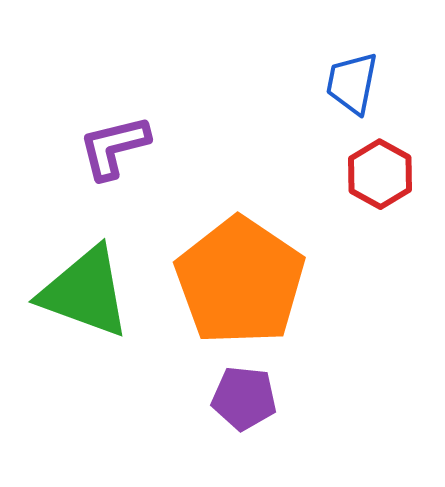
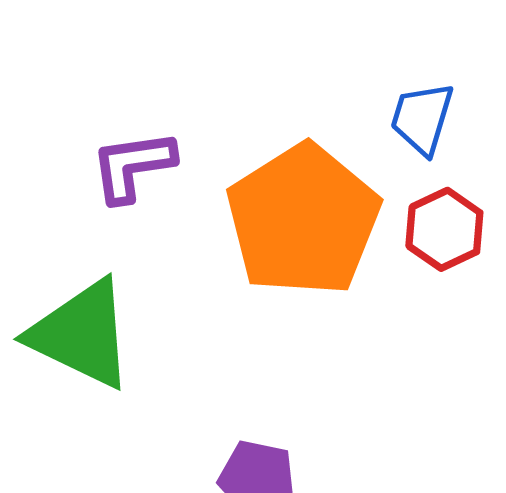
orange pentagon: (240, 281) -> (303, 220), moved

